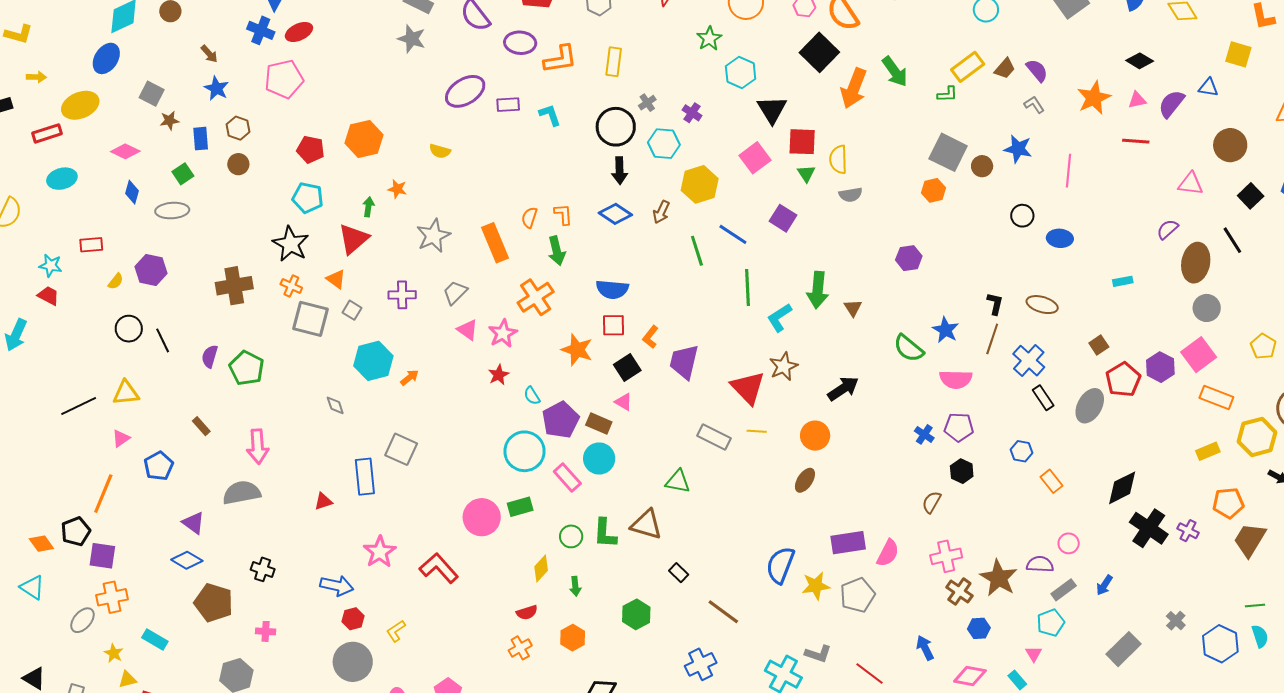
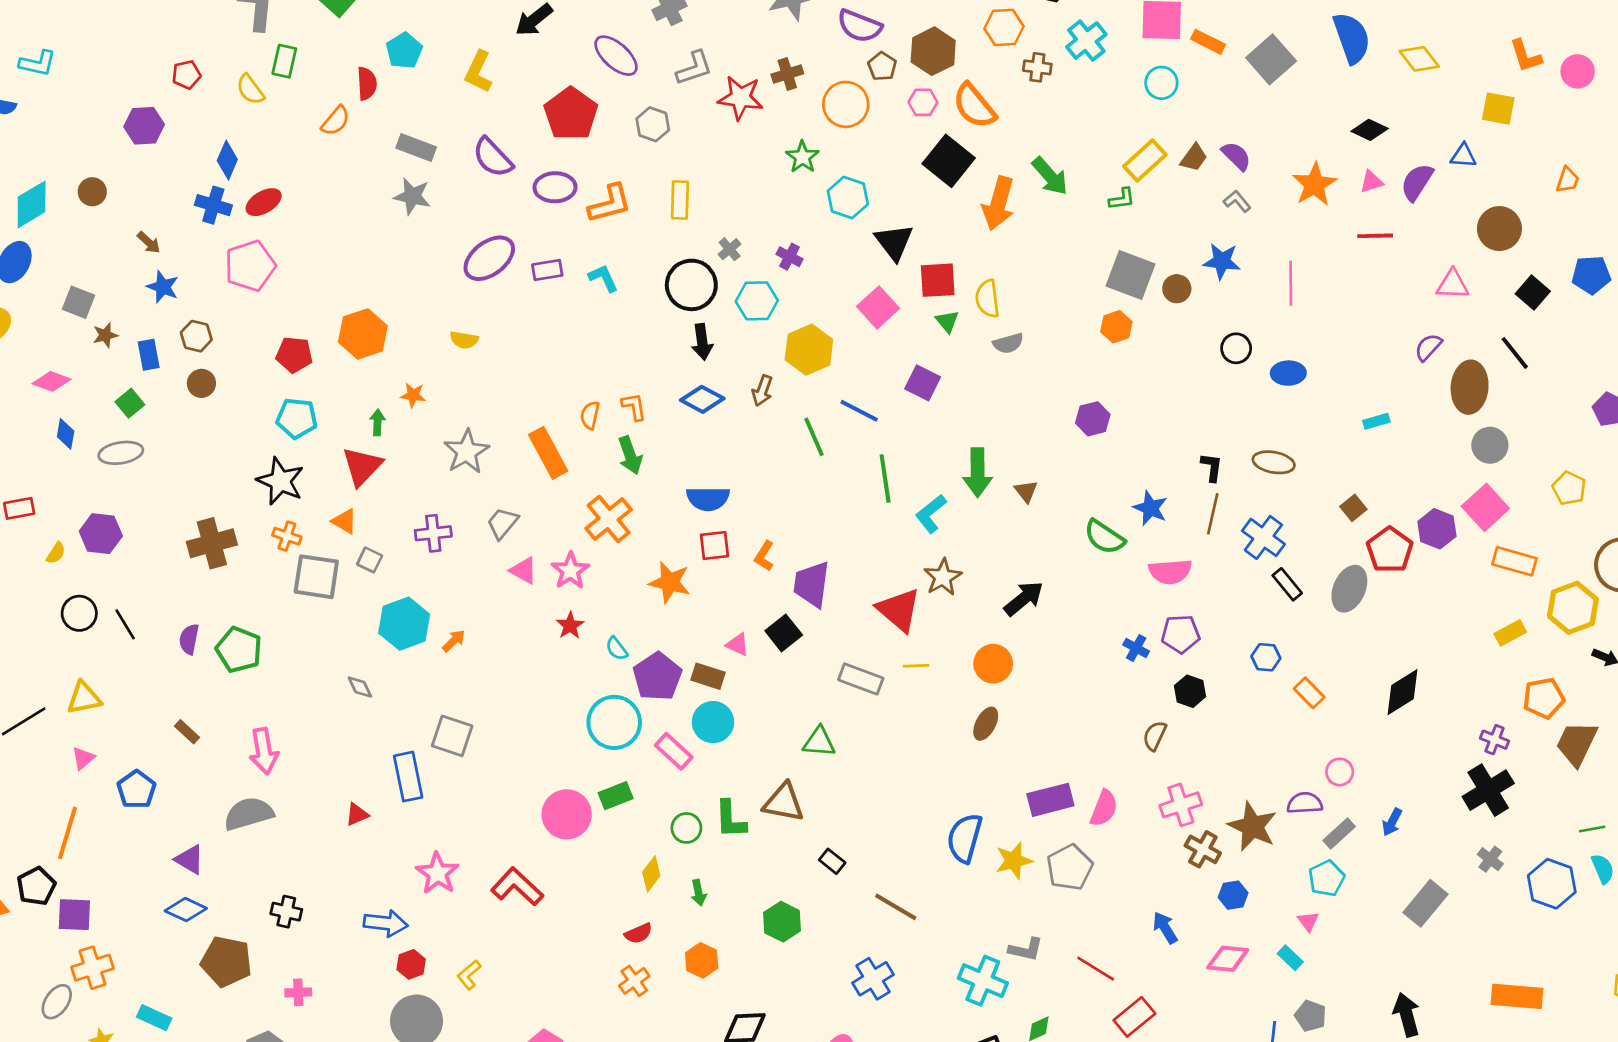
black square: (627, 367) -> (784, 633), moved
black cross: (1149, 528) -> (1488, 790), moved, turned 30

